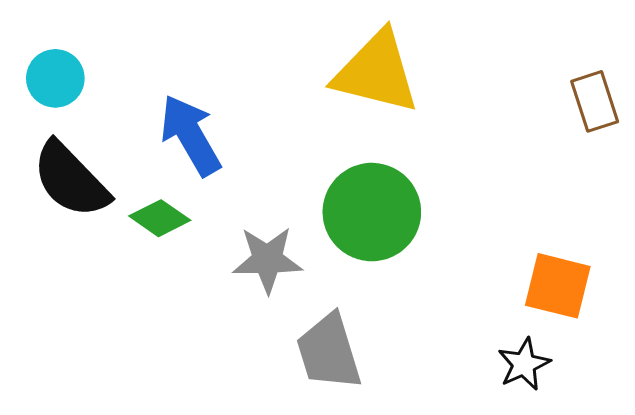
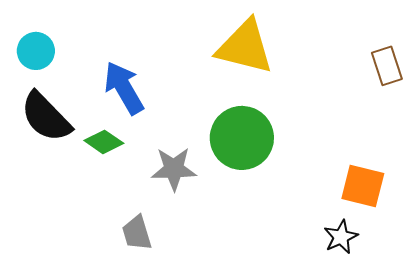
gray trapezoid: (329, 352) -> (137, 233), moved, size x0.7

